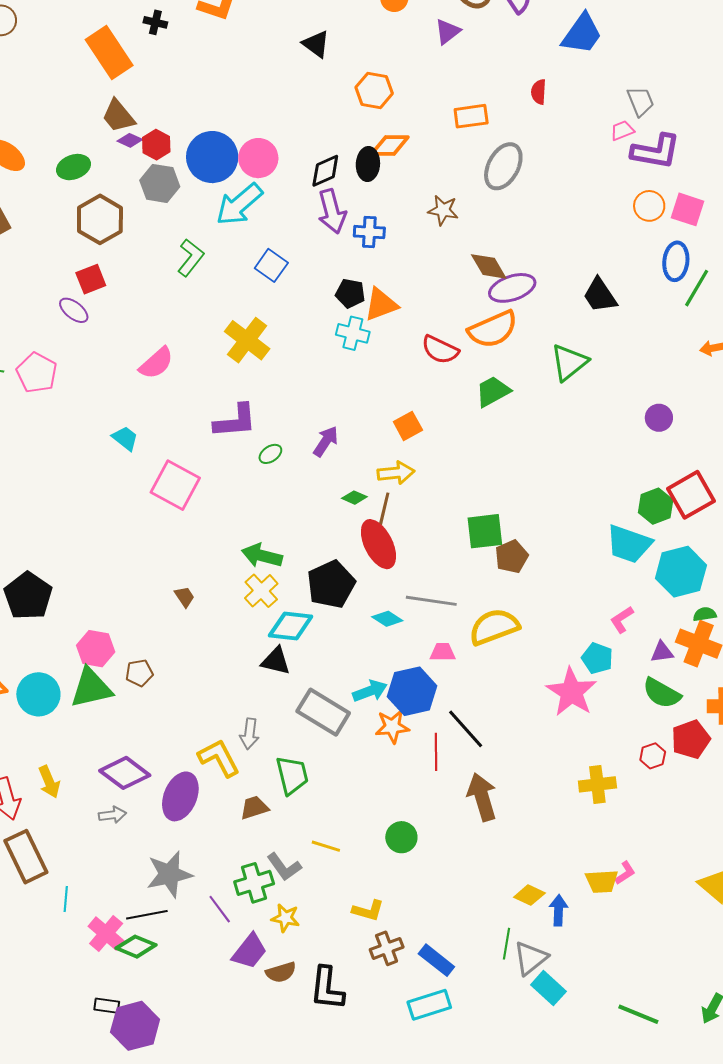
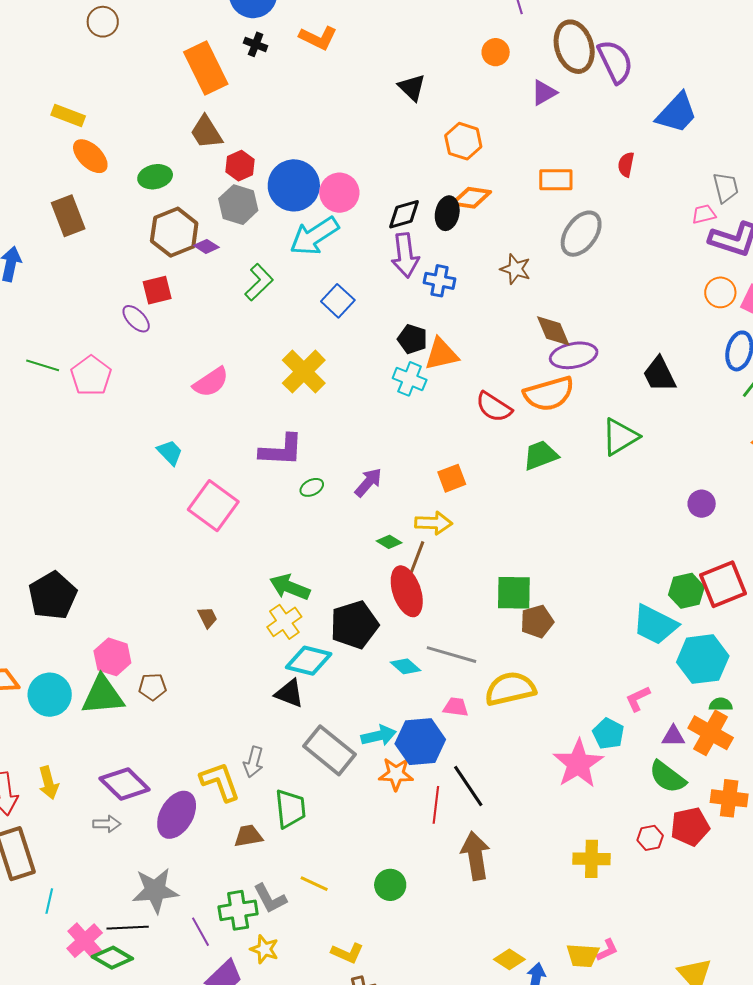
purple diamond: (130, 140) -> (206, 246), moved

